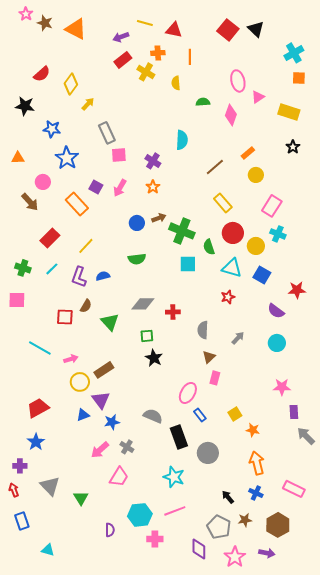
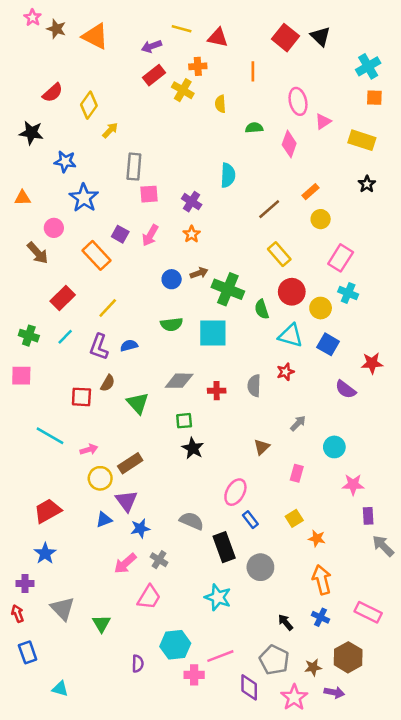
orange line: (190, 57) -> (253, 71), moved
gray rectangle: (107, 133) -> (134, 167), turned 30
cyan square: (188, 264) -> (213, 333), moved, size x1.4
gray semicircle: (203, 330) -> (254, 386), moved
cyan circle: (277, 343) -> (334, 447), moved
pink rectangle: (215, 378) -> (297, 473), moved
pink line: (175, 511) -> (220, 656), moved
brown star: (245, 520) -> (313, 667), moved

